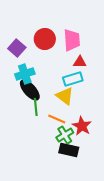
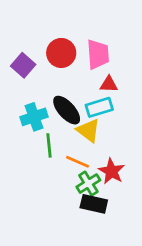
cyan cross: (25, 74) -> (34, 117), moved
black ellipse: (30, 90) -> (67, 110), moved

